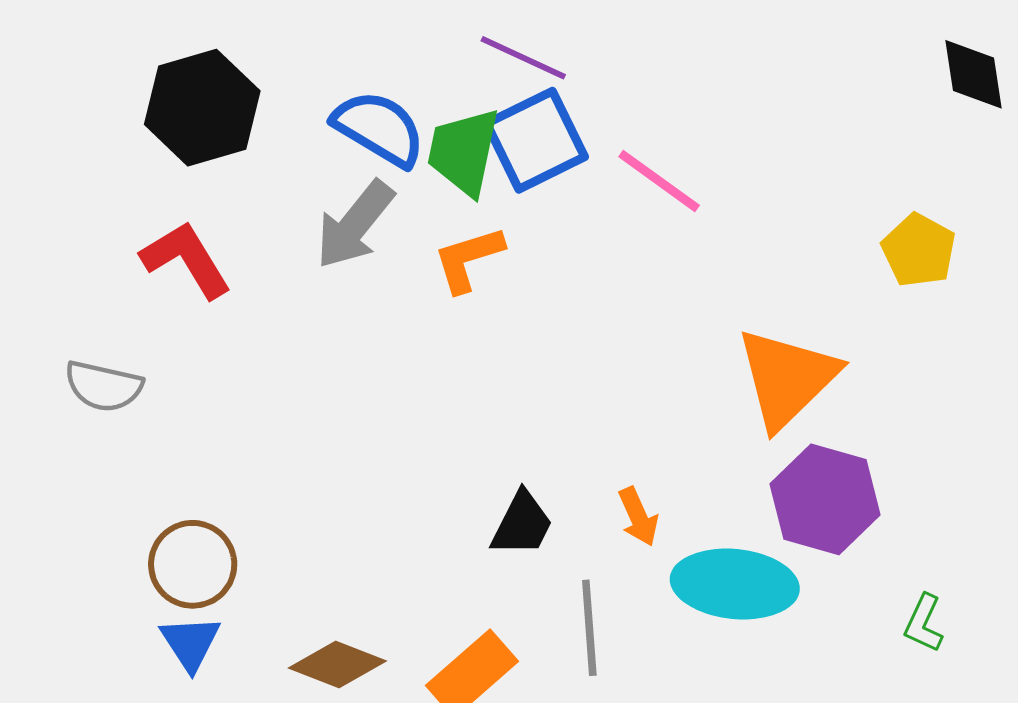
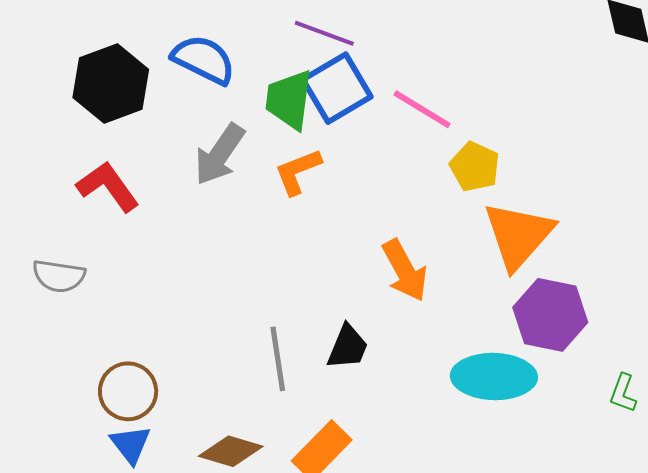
blue semicircle: (379, 128) -> (204, 60), moved
yellow pentagon: (919, 250) -> (475, 167), moved
orange arrow: (638, 517) -> (405, 270), moved, size x1.6
gray line: (589, 628) -> (278, 359), moved

